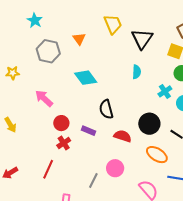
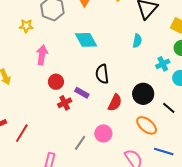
yellow star: (13, 73) -> (26, 26), moved
pink arrow: (44, 98) -> (42, 55), turned 48
red semicircle: (123, 136) -> (115, 103), turned 90
red cross: (64, 143) -> (65, 103), moved
red line: (48, 169) -> (22, 133), moved

